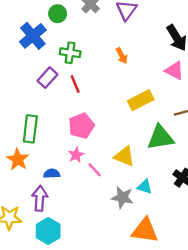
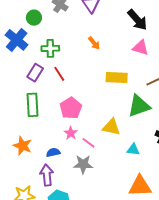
yellow rectangle: (141, 100) -> (117, 78), turned 40
green rectangle: (30, 129) -> (33, 105), moved
gray star: (122, 197) -> (83, 164), moved

